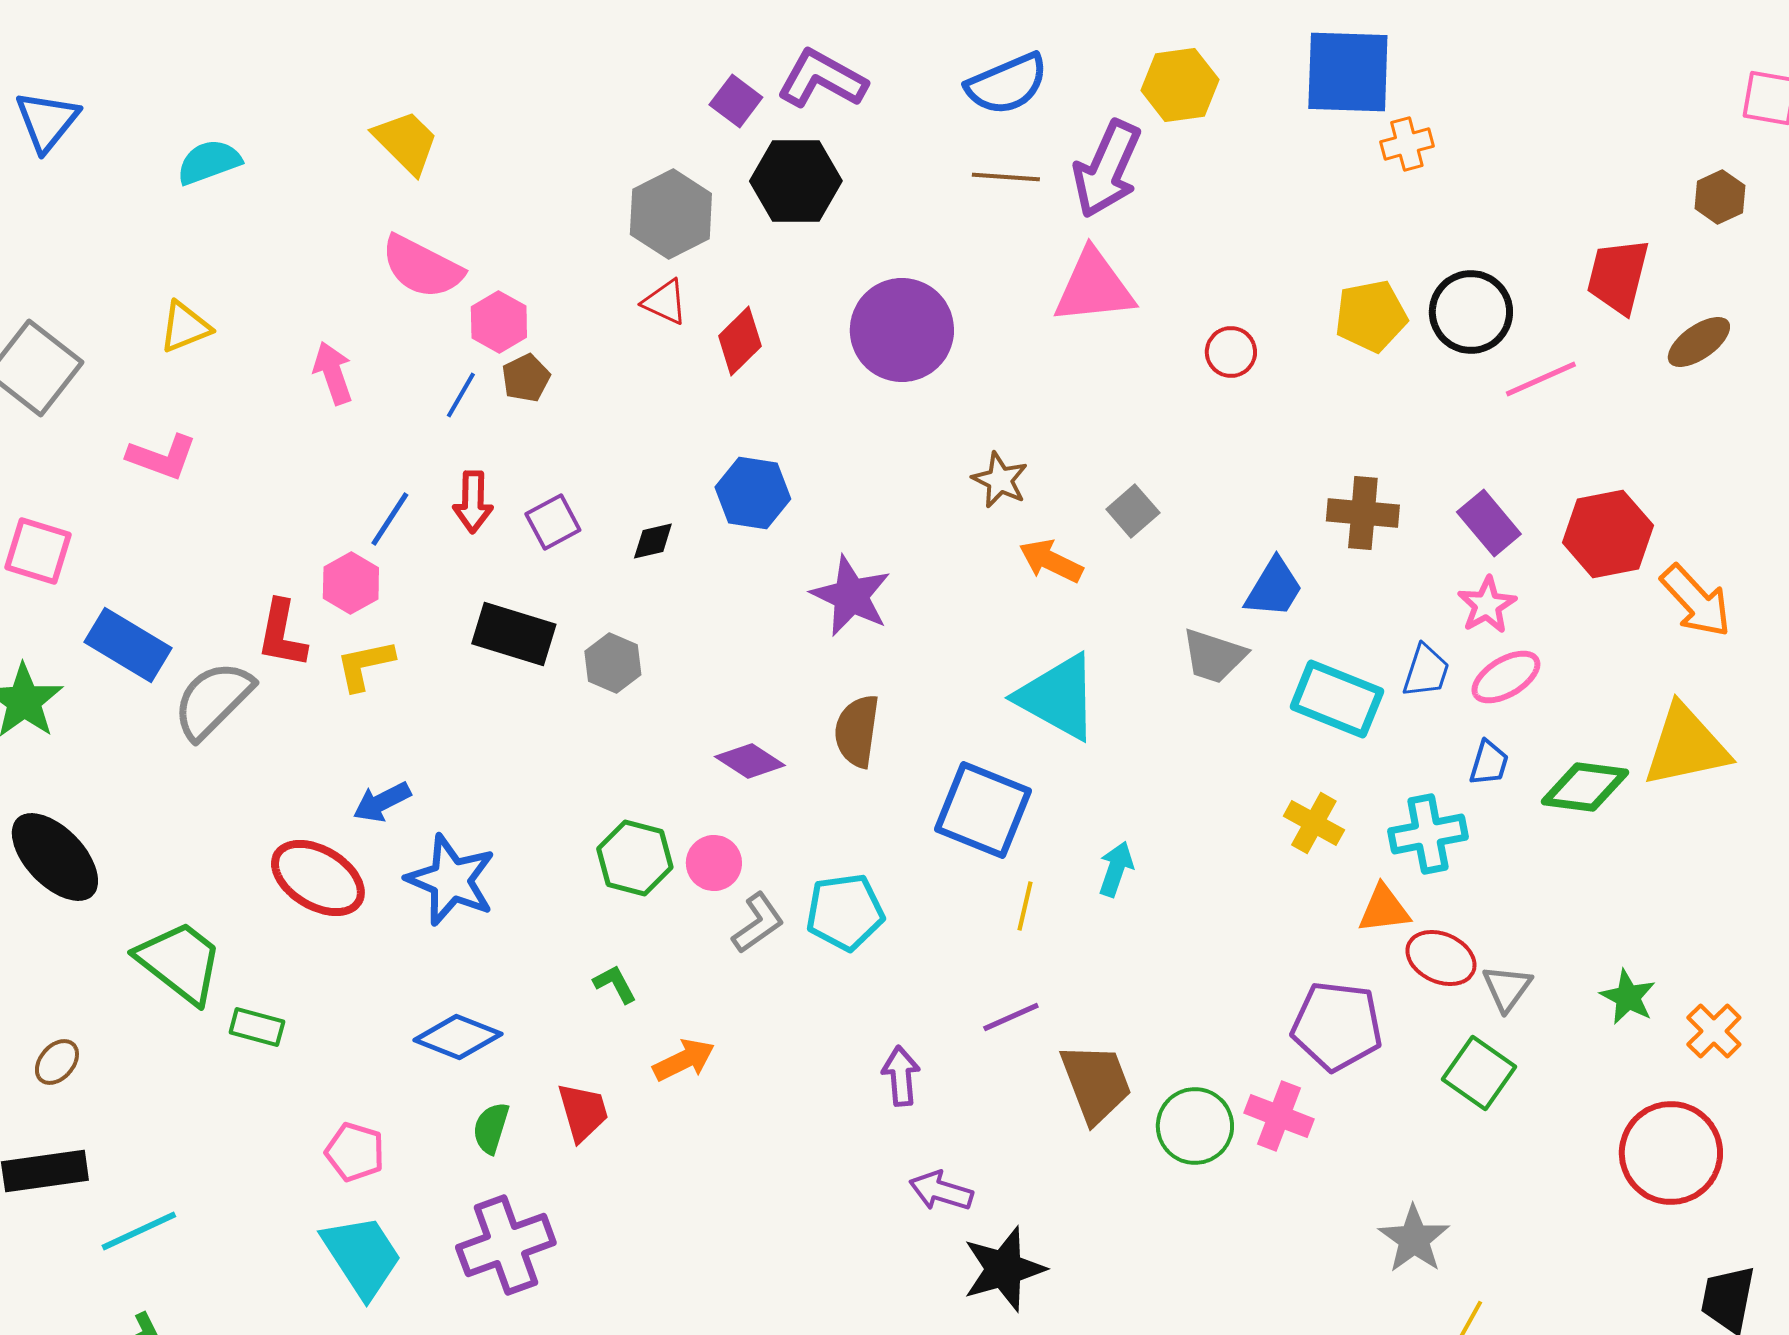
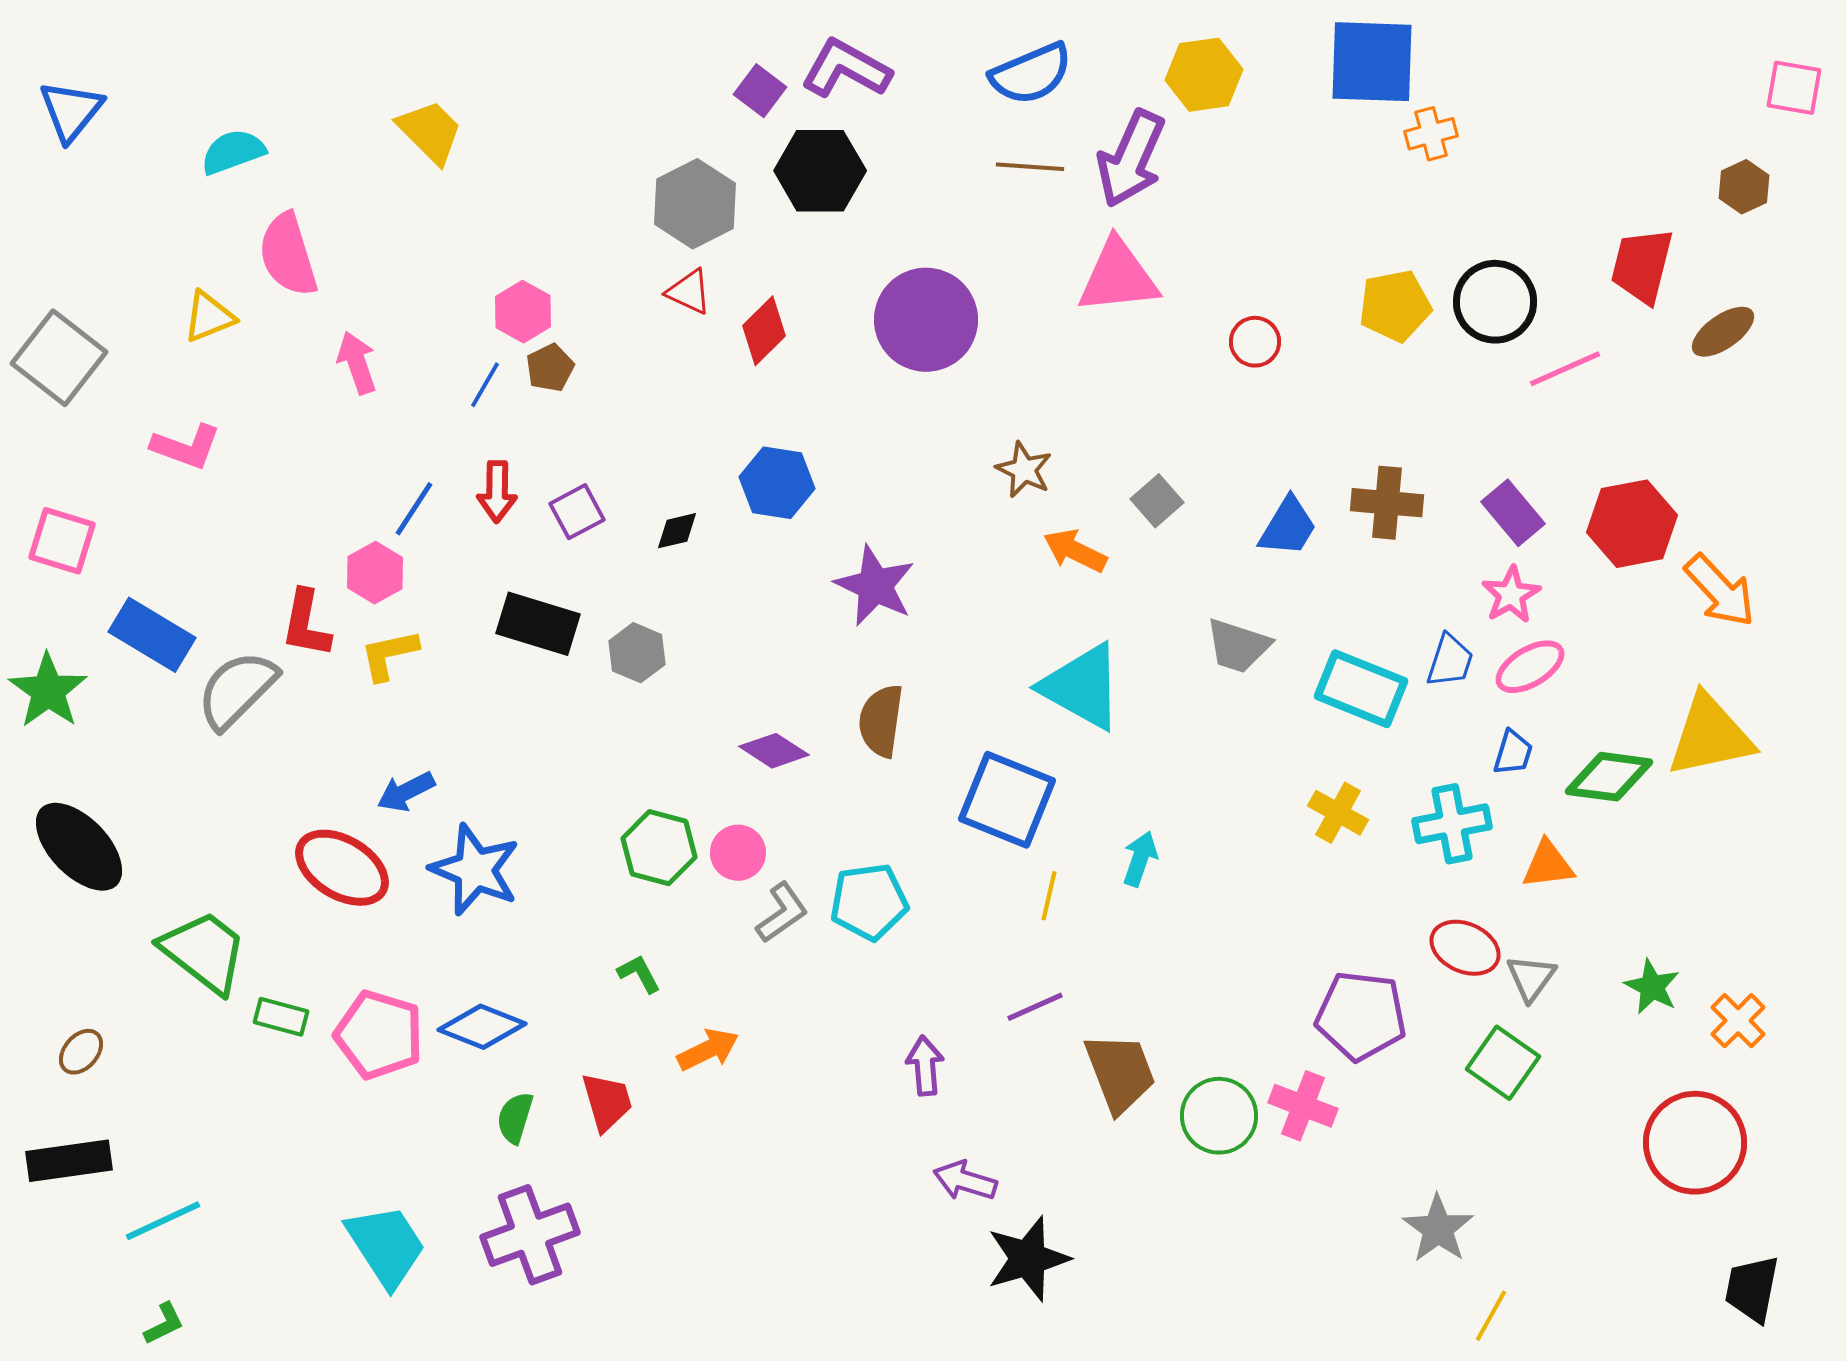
pink semicircle: (422, 267) -> (288, 255), moved, turned 46
blue trapezoid: (1274, 588) -> (1288, 527), moved
orange triangle: (1384, 909) -> (1548, 865), moved
pink pentagon: (355, 1152) -> (379, 1035), moved, size x1.5

